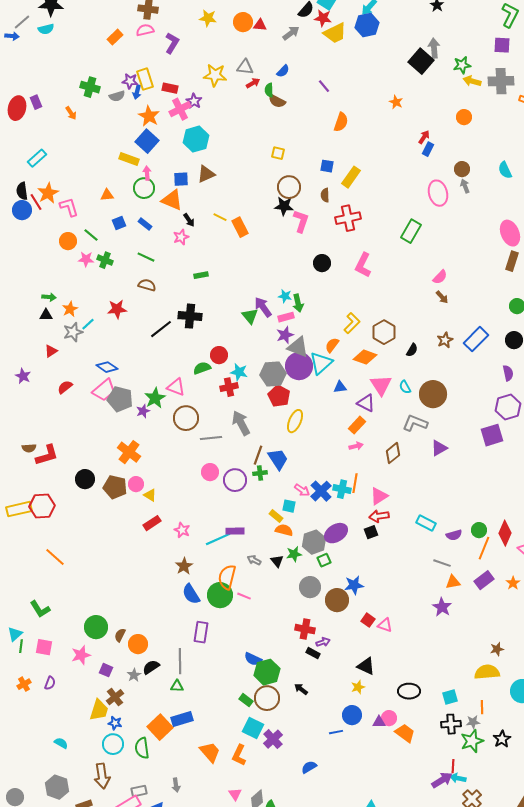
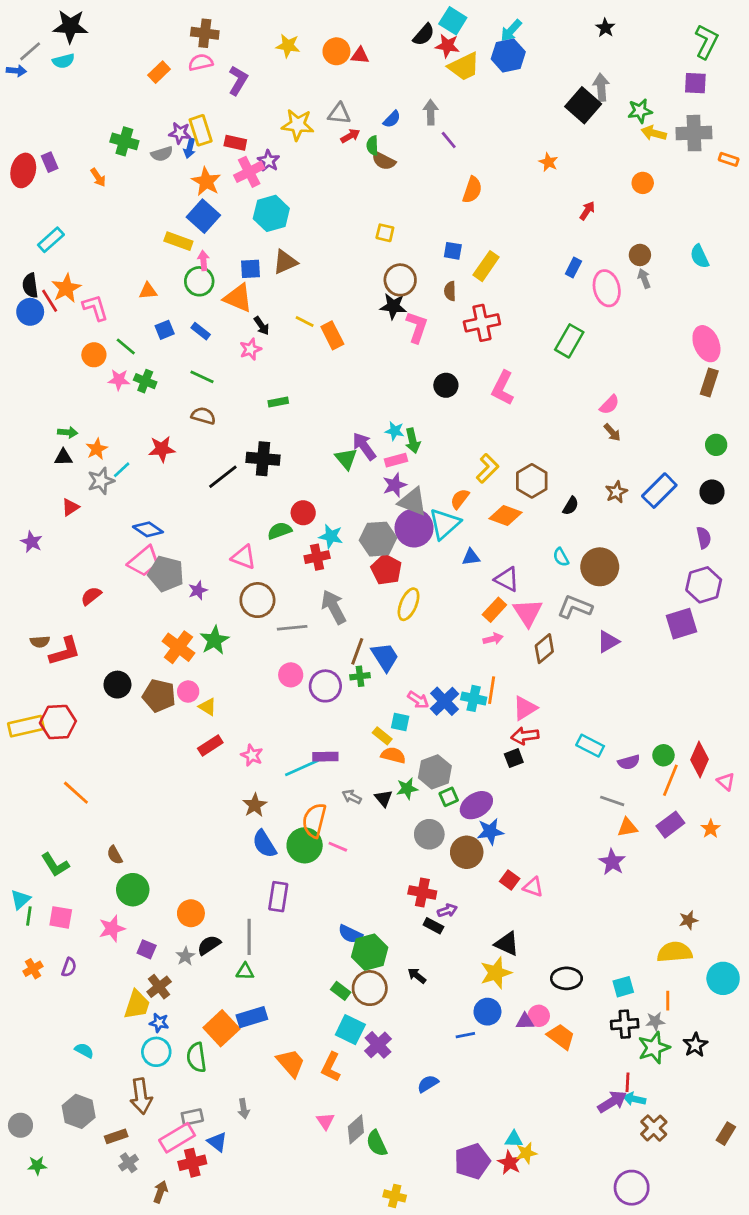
gray arrow: (291, 33) -> (431, 112), moved, turned -54
blue rectangle: (428, 149) -> (573, 267), moved
pink triangle: (381, 385) -> (528, 613), moved
red semicircle: (65, 387) -> (91, 596), moved
green star: (155, 398) -> (214, 640), moved
purple ellipse: (336, 533) -> (476, 805), moved
brown semicircle: (120, 635) -> (115, 855), moved, turned -56
yellow star: (358, 687) -> (496, 973), size x1.6

